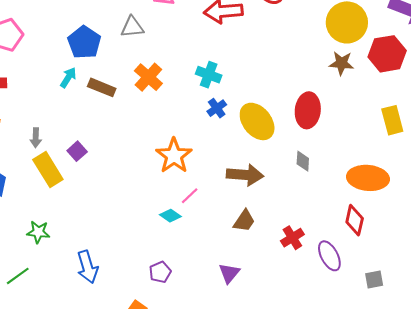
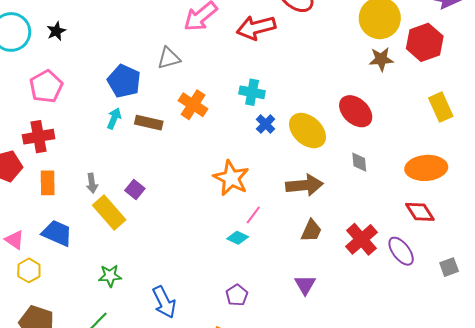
red ellipse: (308, 110) -> (356, 111), turned -44
red diamond: (355, 220) -> (420, 212), turned -36
red cross: (292, 238) -> (362, 239), size x1.4

